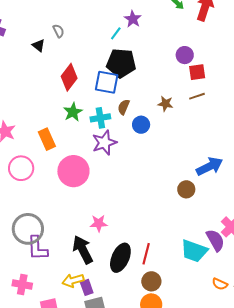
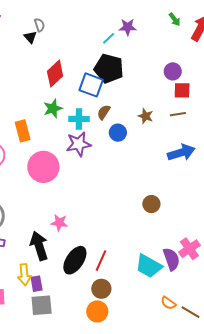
purple star: (133, 19) -> (128, 27), turned 30
gray semicircle: (58, 31) -> (39, 25), moved
blue arrow: (210, 166) -> (181, 153), moved
yellow arrow: (73, 280) -> (24, 275), turned -90

